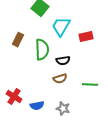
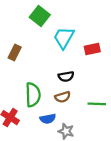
green semicircle: (42, 50) -> (33, 95), moved
blue semicircle: (37, 106) -> (48, 119), moved

